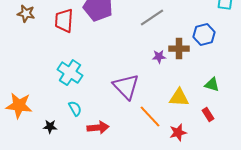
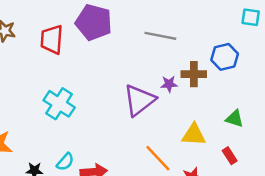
gray line: (152, 18) -> (160, 36), turned 45
purple triangle: (126, 87) -> (139, 100), moved, turned 36
cyan semicircle: (75, 109) -> (65, 162), moved, turned 70

